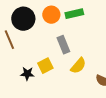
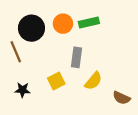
gray rectangle: (63, 45) -> (76, 57), turned 30
black star: (27, 74) -> (22, 90), moved

